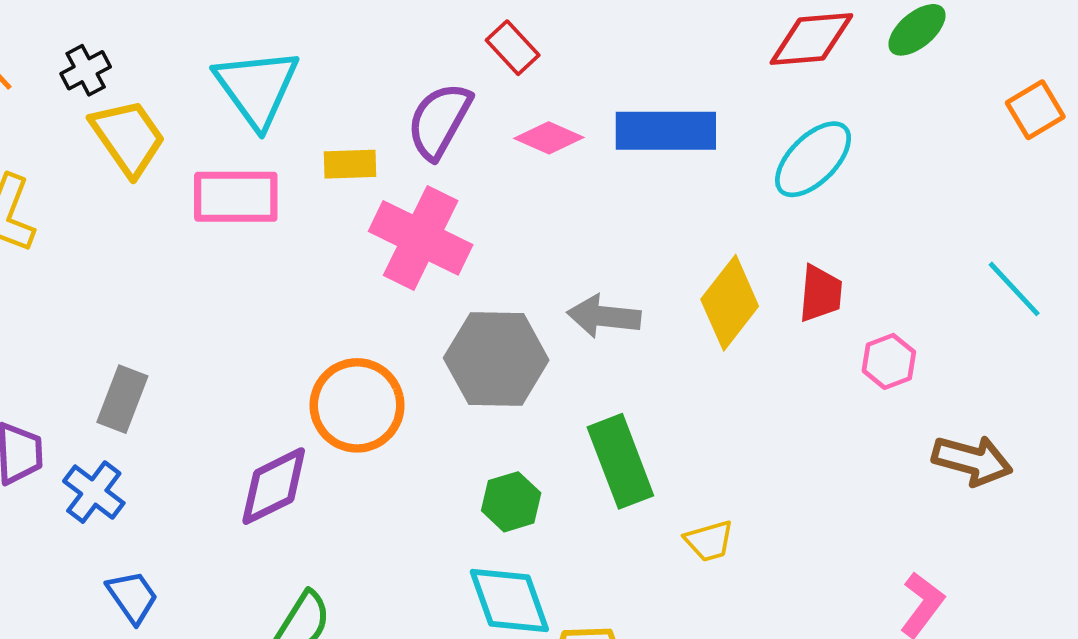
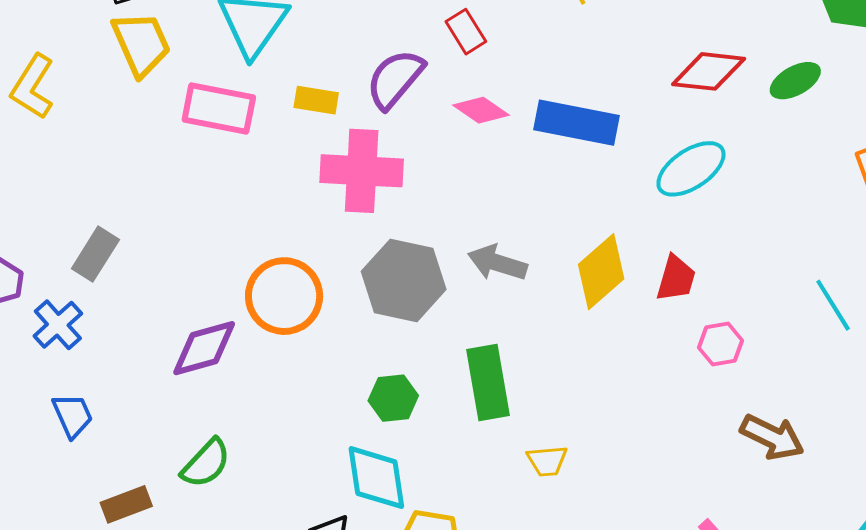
pink cross: (421, 238) -> (362, 171), turned -34

